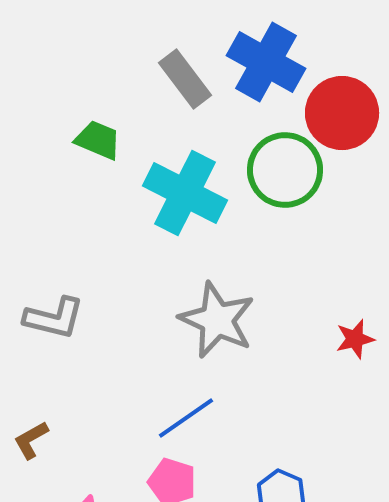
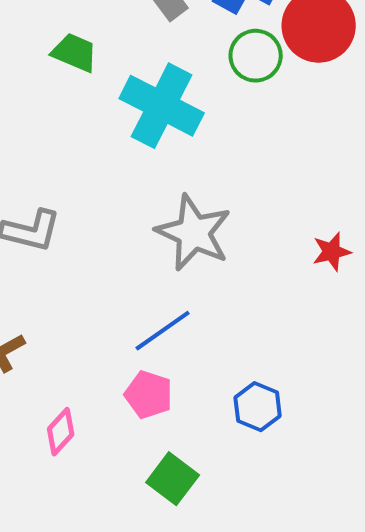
green circle: (285, 170) -> (256, 56), moved, size x0.7

